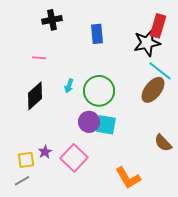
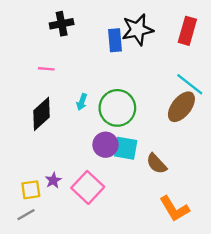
black star: (147, 43) -> (138, 30), moved
brown semicircle: (163, 143) -> (157, 164), moved
orange L-shape: (128, 178) -> (174, 209), moved

